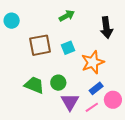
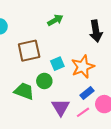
cyan square: (68, 48) -> (57, 64), moved
green circle: (58, 83) -> (44, 81), moved

